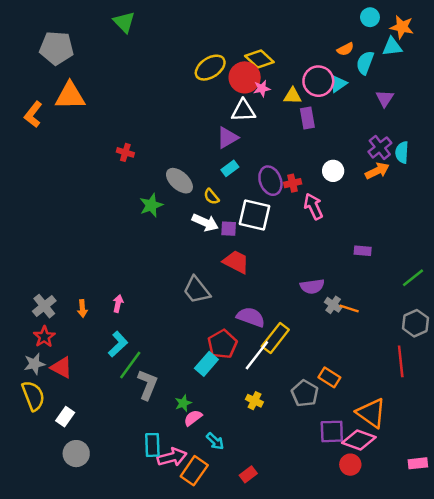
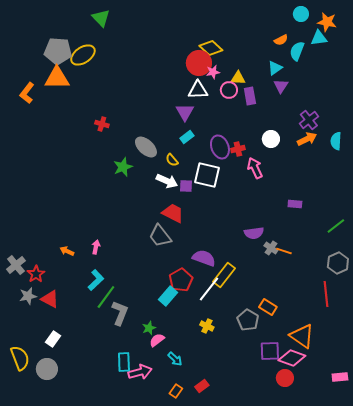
gray pentagon: (57, 48) -> (58, 51), moved
yellow ellipse: (210, 68) -> (83, 55), moved
pink circle: (318, 81) -> (229, 90), moved, size x0.7
purple triangle: (385, 98) -> (281, 86), moved
purple triangle: (227, 138) -> (185, 112), turned -30
cyan semicircle: (402, 152) -> (336, 141), moved
red trapezoid: (236, 262) -> (173, 213), moved
gray cross: (44, 306) -> (16, 265), moved
orange arrow: (82, 308) -> (67, 251), turned 120
yellow semicircle: (33, 396) -> (20, 358), moved
gray circle: (76, 454) -> (47, 369), moved
orange rectangle: (194, 471) -> (176, 391), moved, size x0.6

